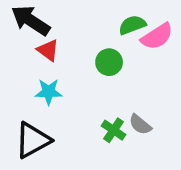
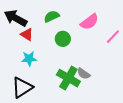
green semicircle: (132, 25) -> (52, 16), moved
green cross: (114, 130) -> (68, 78), size x1.6

